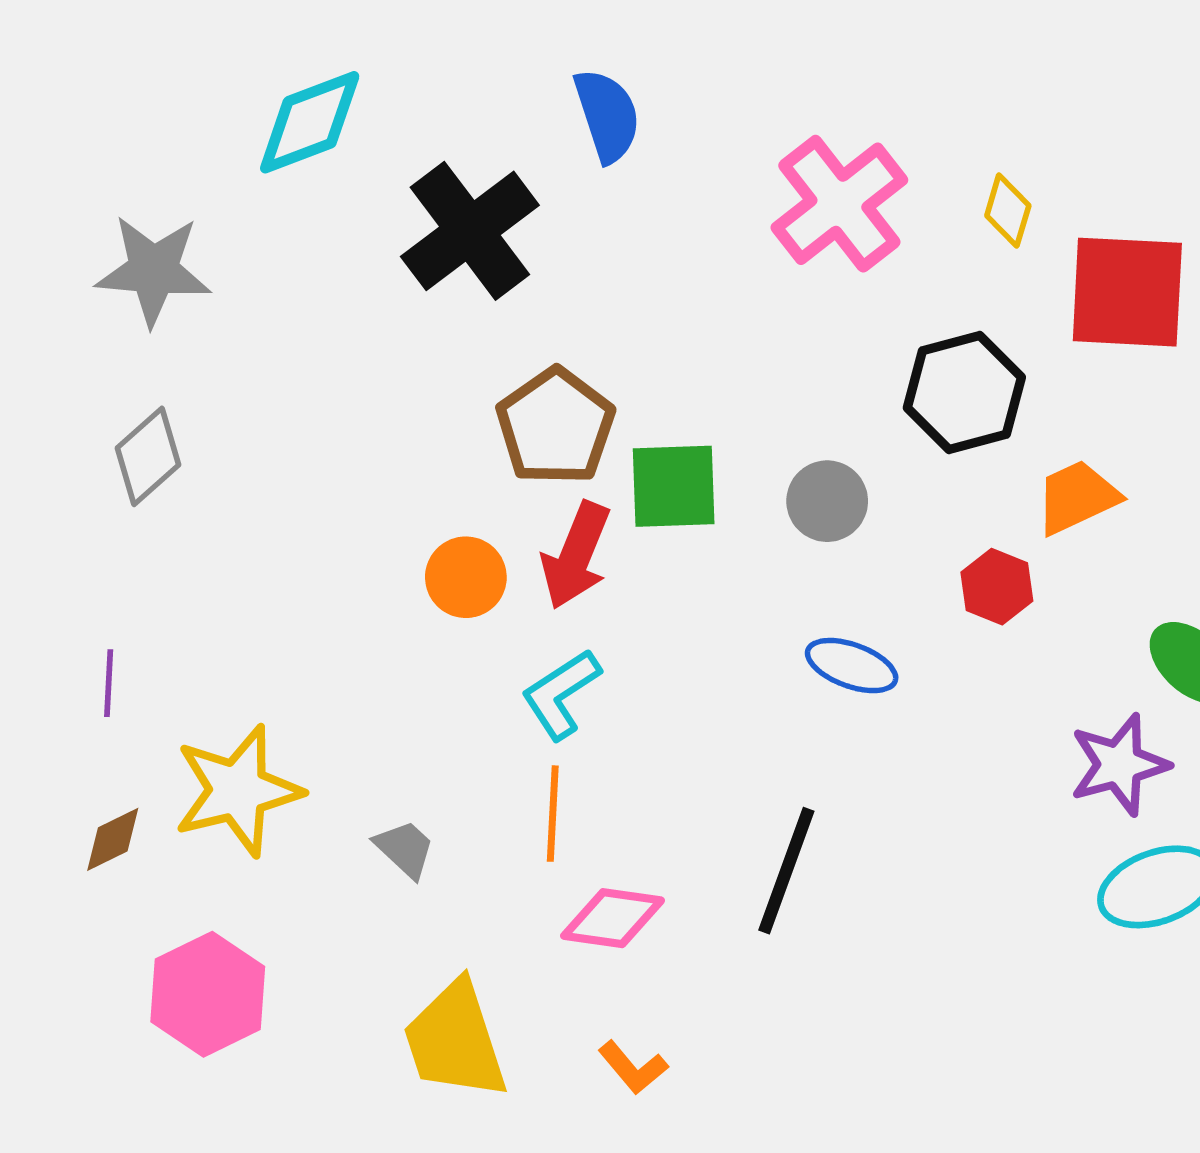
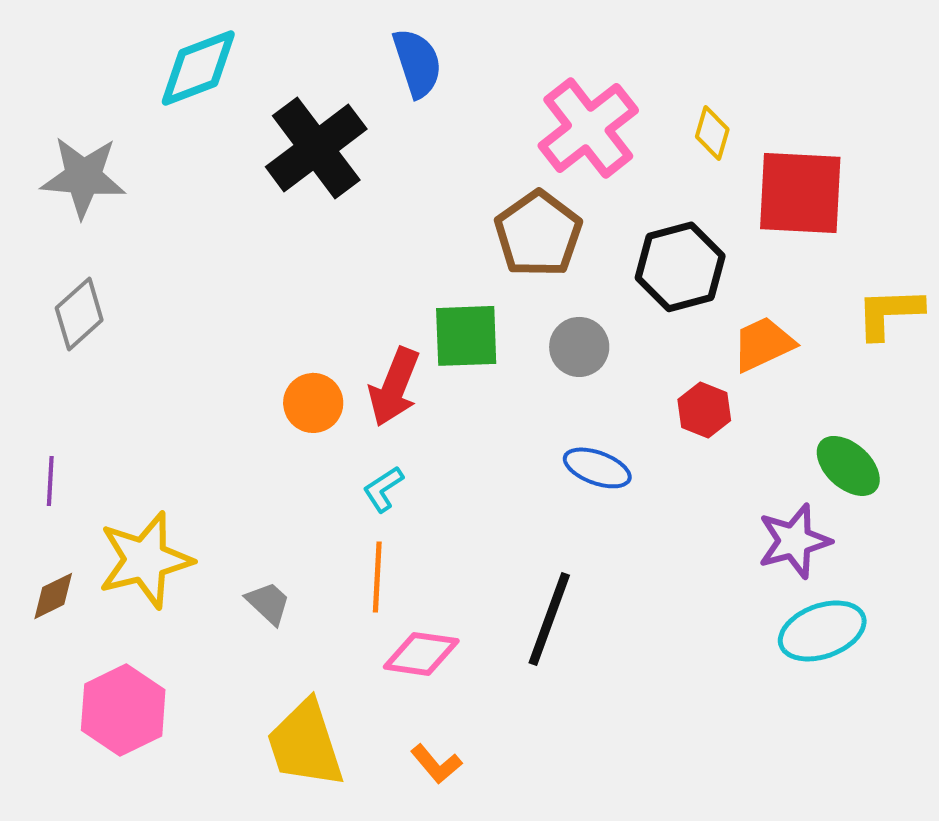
brown pentagon: (556, 426) -> (538, 234), moved
cyan L-shape: (561, 694) -> (383, 489), size x0.7

